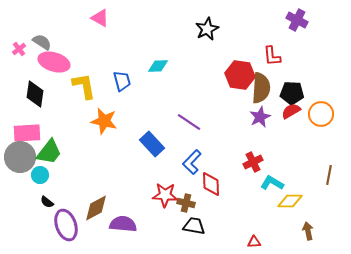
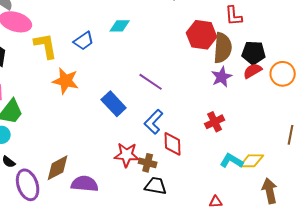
blue trapezoid: (122, 81) -> (84, 41), turned 70
cyan L-shape: (272, 183) -> (232, 161), moved
brown arrow: (308, 231) -> (270, 191), size x1.4

